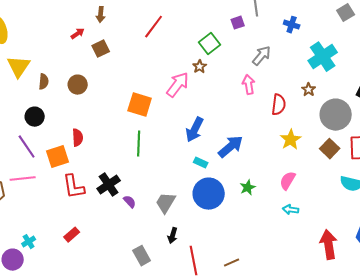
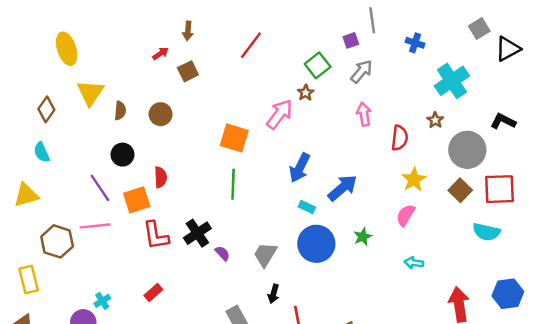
gray arrow: (262, 56) -> (362, 71), moved
black circle: (35, 117) -> (122, 155), moved
pink semicircle: (288, 181) -> (406, 215), moved

